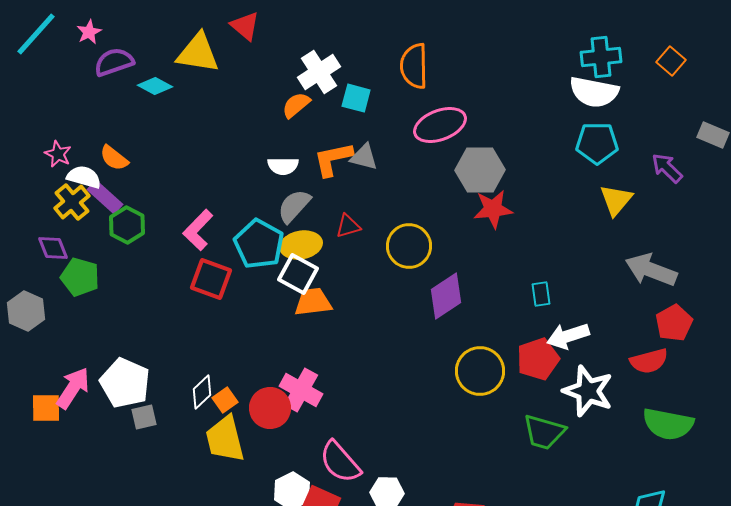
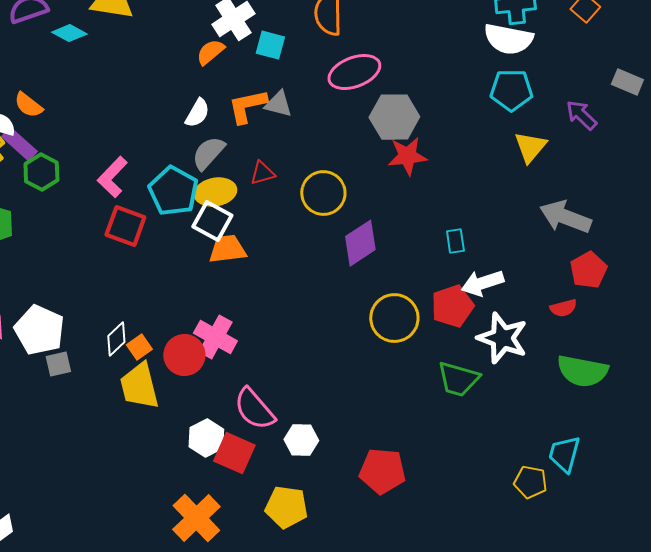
white semicircle: (283, 166) -> (197, 113), turned -60
red semicircle: (649, 361) -> (563, 308), size x0.7

